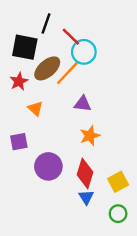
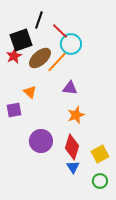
black square: (25, 47) -> (21, 40), turned -30
red star: (19, 81) -> (14, 56), moved
purple square: (19, 142) -> (14, 110), moved

